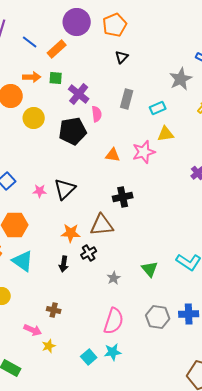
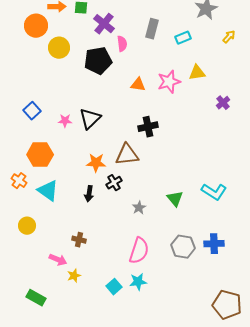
yellow triangle: (166, 134) -> (197, 73), moved

